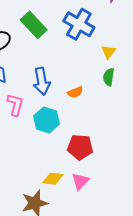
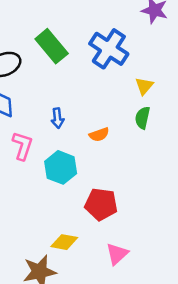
blue arrow: (42, 81) -> (57, 118), size x0.6
pink triangle: (80, 181) -> (117, 254), moved

